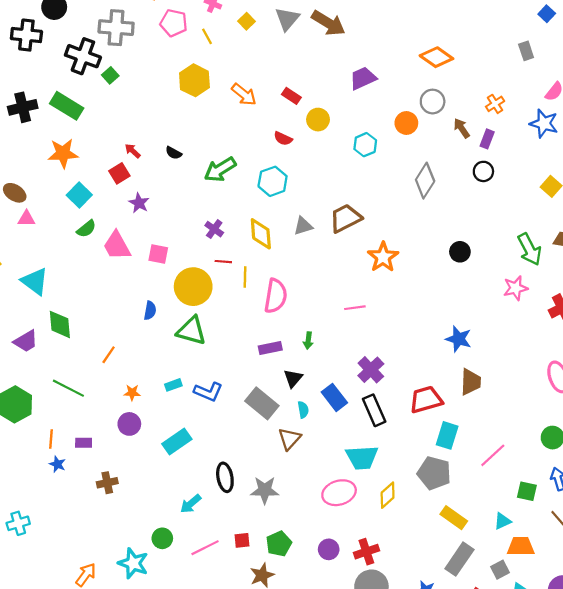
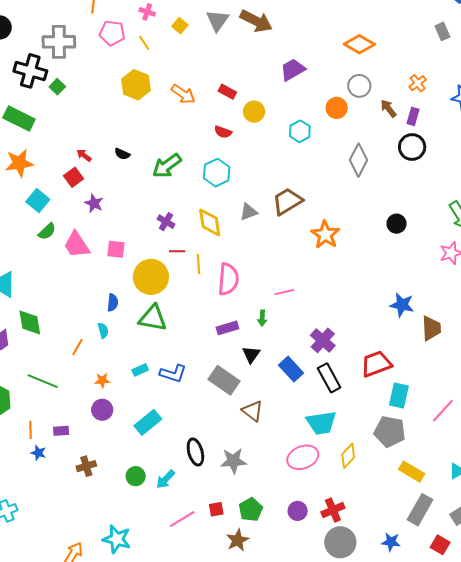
black circle: (483, 171) -> (412, 147), size x1.4
pink line: (355, 308) -> (284, 292), moved
brown trapezoid: (471, 382) -> (431, 328), moved
cyan semicircle: (303, 410) -> (103, 331), moved
brown triangle: (289, 439) -> (252, 411), turned -30
green circle: (162, 538) -> (136, 476), moved

